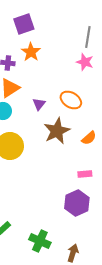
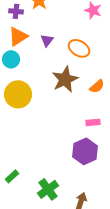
purple triangle: (39, 104) -> (47, 40), moved
green cross: (40, 241) -> (48, 189), turned 30

